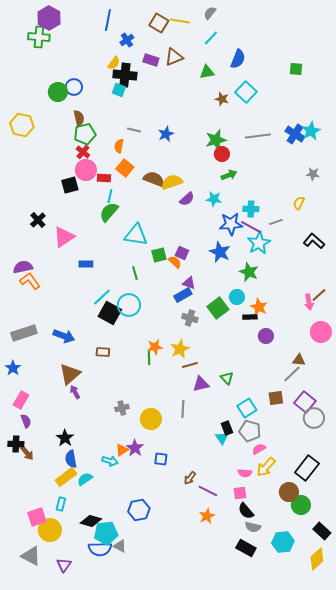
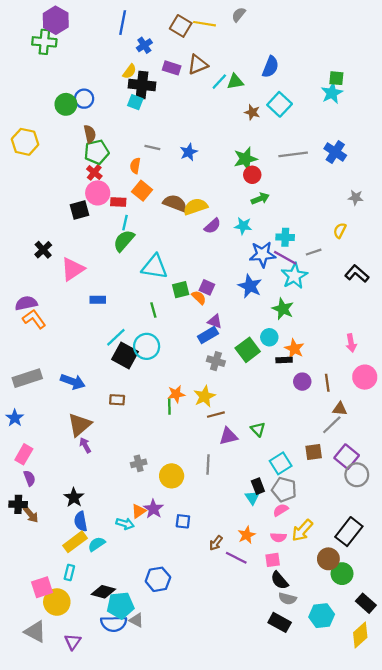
cyan line: (211, 38) -> (219, 82), moved
cyan star: (311, 131) -> (332, 93), moved
brown line: (319, 295) -> (327, 383), moved, turned -56
pink semicircle: (259, 449) -> (281, 510), moved
orange star: (207, 516) -> (247, 535), moved

